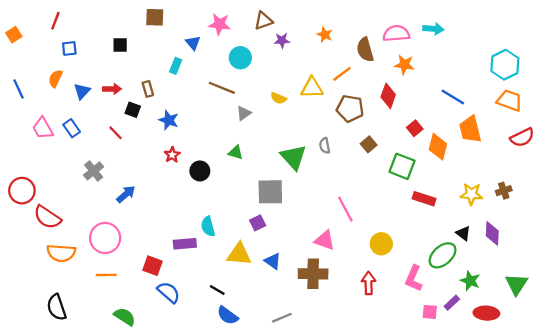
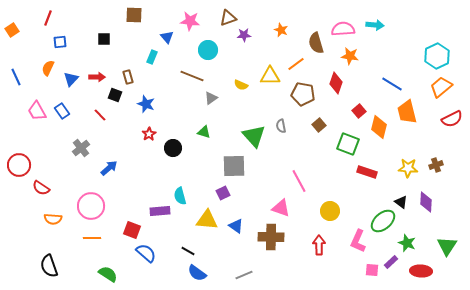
orange trapezoid: (510, 100) -> (441, 87), turned -60
red semicircle: (47, 217) -> (41, 188), size x0.7
orange semicircle: (61, 253) -> (53, 219), size x0.7

